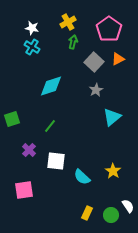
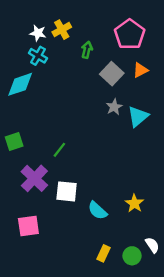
yellow cross: (68, 22) -> (62, 30), moved
cyan diamond: (51, 86) -> (20, 84), moved
cyan triangle: (112, 117) -> (138, 116), moved
purple cross: (29, 150) -> (34, 178), size x1.6

